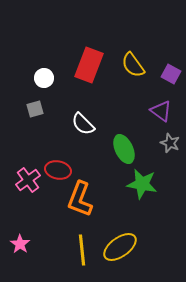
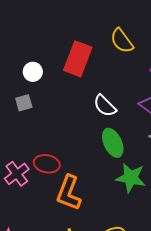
yellow semicircle: (133, 65) -> (122, 41), moved
white semicircle: (83, 124) -> (105, 106), moved

